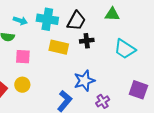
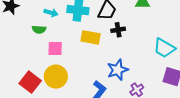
cyan trapezoid: (125, 49) -> (164, 48), moved
yellow circle: (22, 85) -> (56, 77), size x1.5

